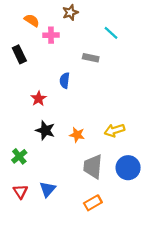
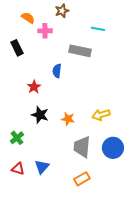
cyan line: (111, 33) -> (98, 29), turned -32
gray rectangle: (91, 58) -> (80, 51), size x1.5
red triangle: (20, 191) -> (18, 169), turned -40

